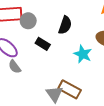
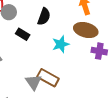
cyan star: (83, 54) -> (61, 44), turned 30

